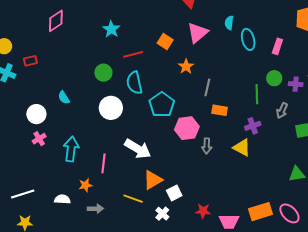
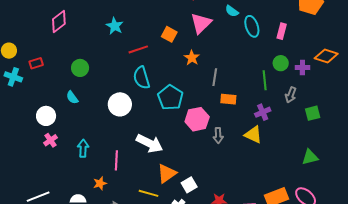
cyan semicircle: (229, 23) -> (232, 11), turned -56
green circle: (103, 73) -> (80, 68), moved
cyan arrow: (71, 149) -> (83, 148), size x0.7

